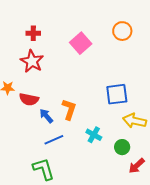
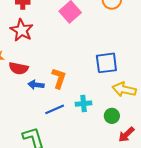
blue arrow: (46, 116) -> (36, 85), turned -42
cyan cross: (94, 135) -> (84, 104), turned -35
blue line: (54, 140) -> (55, 109), moved

